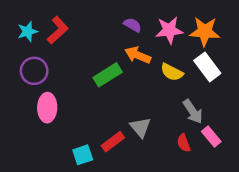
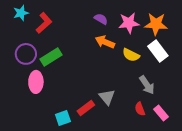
cyan star: (28, 31) -> (21, 13), moved
green rectangle: (108, 75) -> (51, 57), moved
pink rectangle: (211, 136) -> (161, 113), moved

